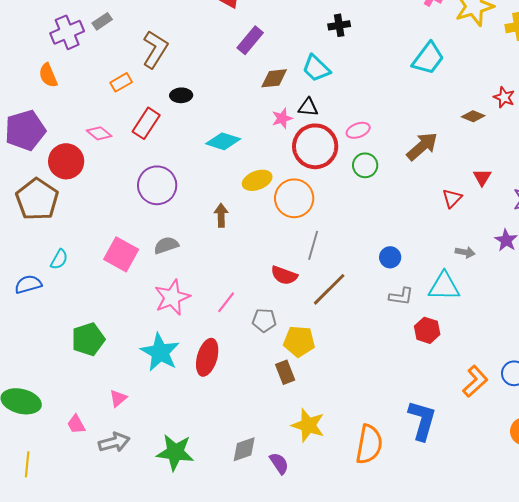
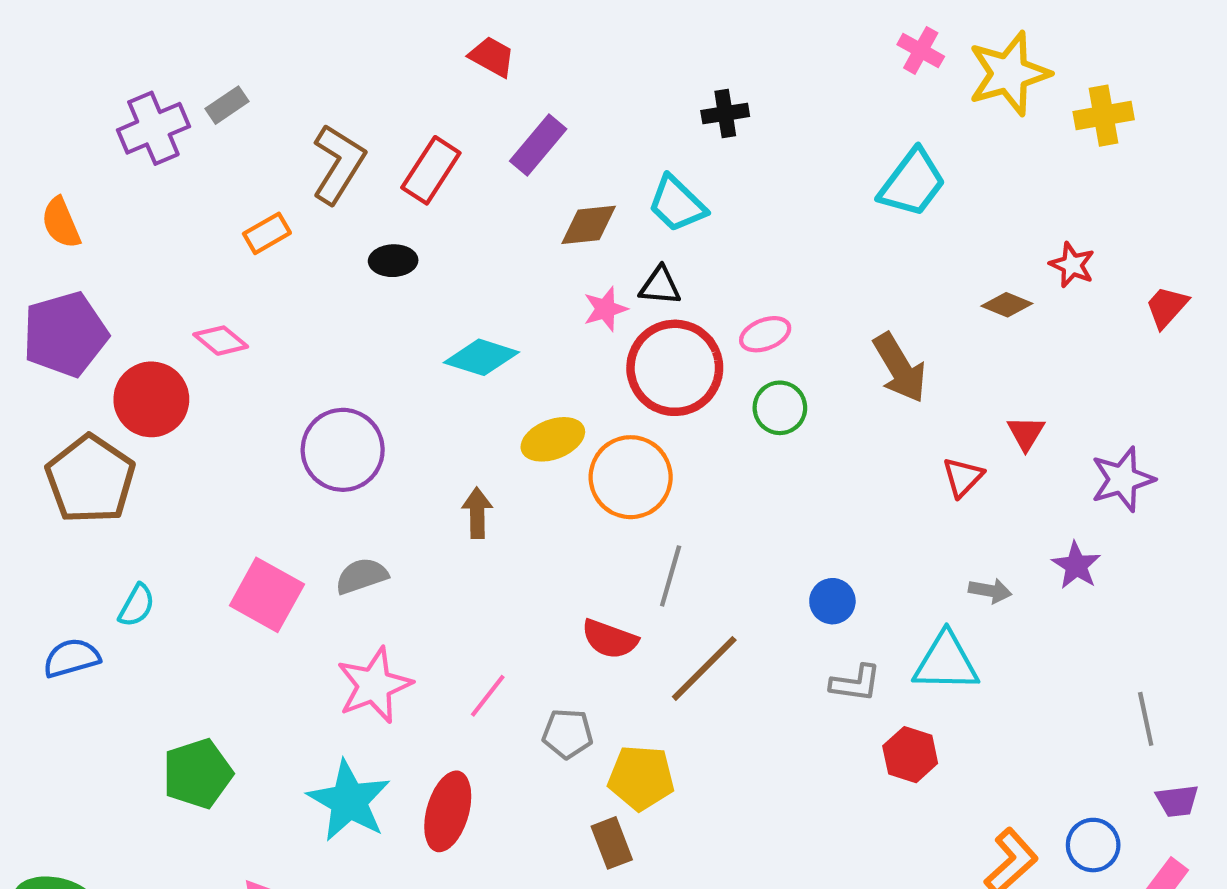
orange semicircle: (48, 75) -> (61, 223), moved
red rectangle: (146, 123) -> (431, 170), moved
brown arrow: (422, 146) -> (900, 368), turned 100

